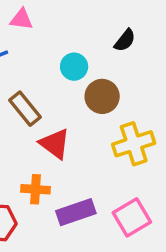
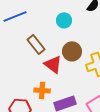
brown circle: (102, 96) -> (72, 51), moved

